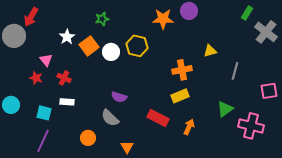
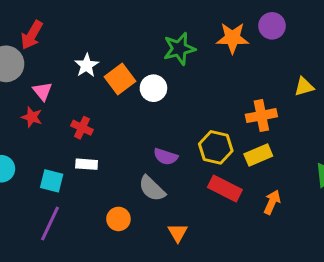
green star: (102, 19) -> (179, 49), moved, size x1.5
yellow hexagon: (137, 46) -> (216, 147), moved
pink triangle: (46, 60) -> (42, 91), moved
red star: (36, 78) -> (32, 117), moved

